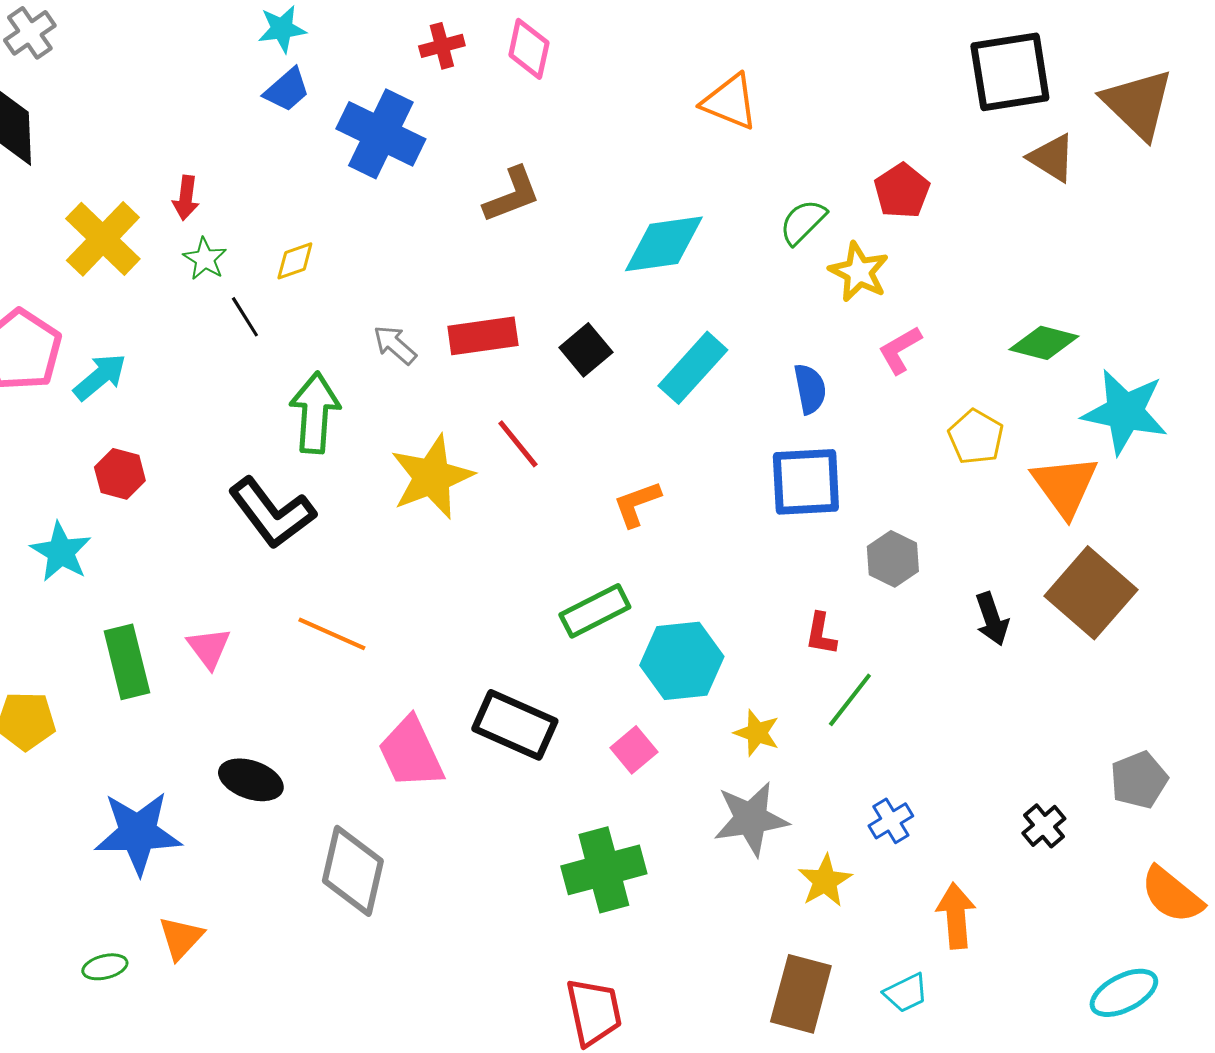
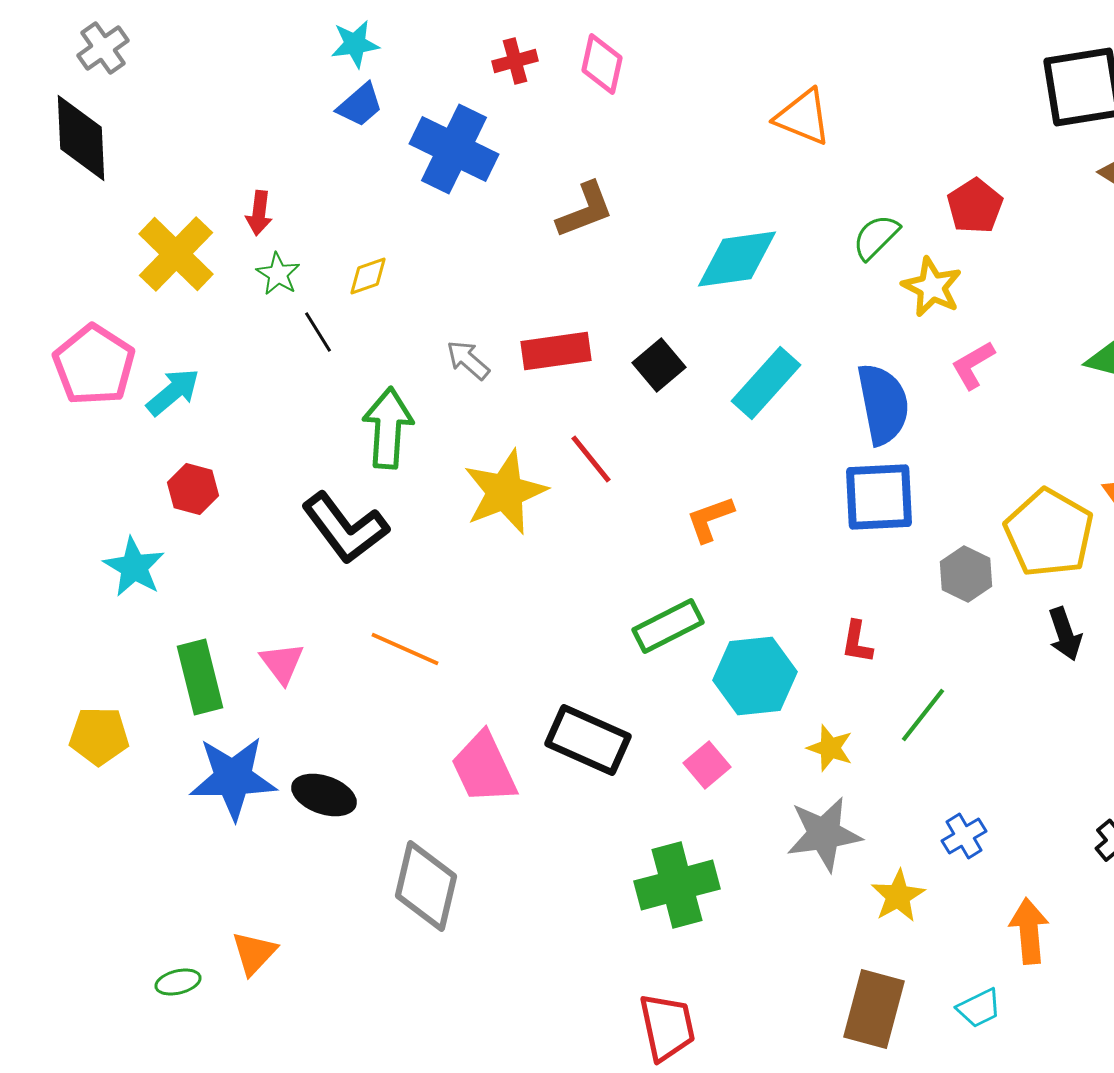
blue semicircle: (810, 389) -> (883, 404), size x1.6
yellow pentagon: (976, 437) -> (1049, 533), moved, size x1.6
red L-shape: (821, 634) -> (857, 642), moved
blue star: (138, 833) -> (233, 778), moved

